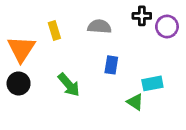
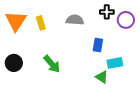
orange triangle: (21, 49) -> (16, 21), moved
blue rectangle: (111, 65) -> (98, 45), moved

